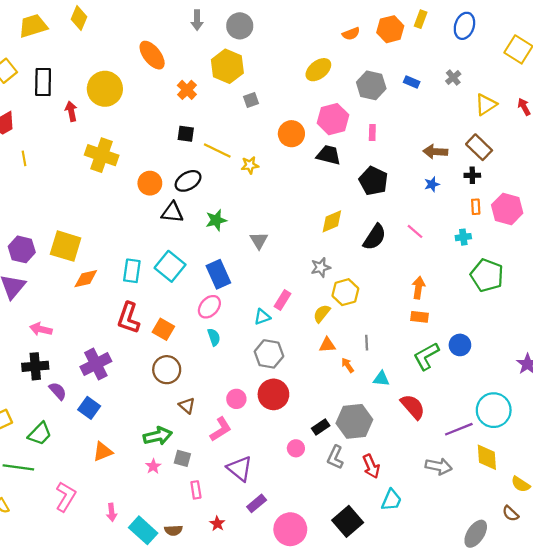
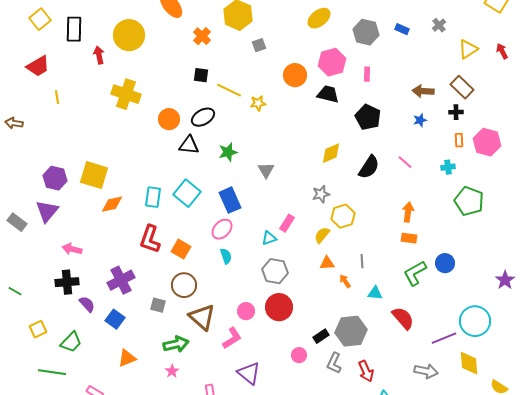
brown triangle: (187, 406) -> (202, 317), size x1.8
gray square: (182, 458) -> (158, 305), moved

